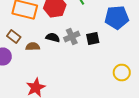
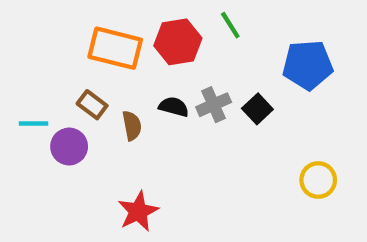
black square: (93, 38) -> (257, 109), turned -32
brown semicircle: (33, 46) -> (132, 126), turned 80

